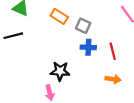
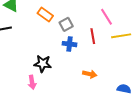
gray square: (83, 26) -> (66, 24), turned 32
red line: (113, 51) -> (93, 36), moved

